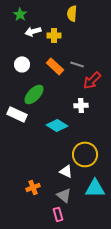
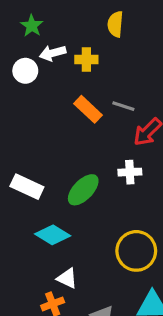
white circle: (22, 64) -> (25, 71), moved
green ellipse: (34, 94) -> (83, 190), moved
cyan diamond: (57, 125) -> (53, 235), moved
white triangle: (66, 171) -> (67, 278), moved

